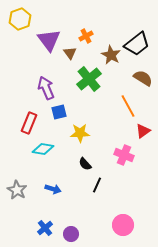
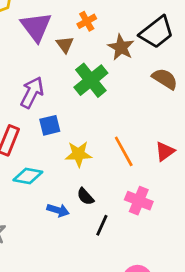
purple arrow: (46, 88) -> (32, 92), turned 50
orange line: (128, 106) -> (124, 151), moved
pink cross: (124, 155) -> (139, 201), moved
blue arrow: (53, 189) -> (58, 210), moved

